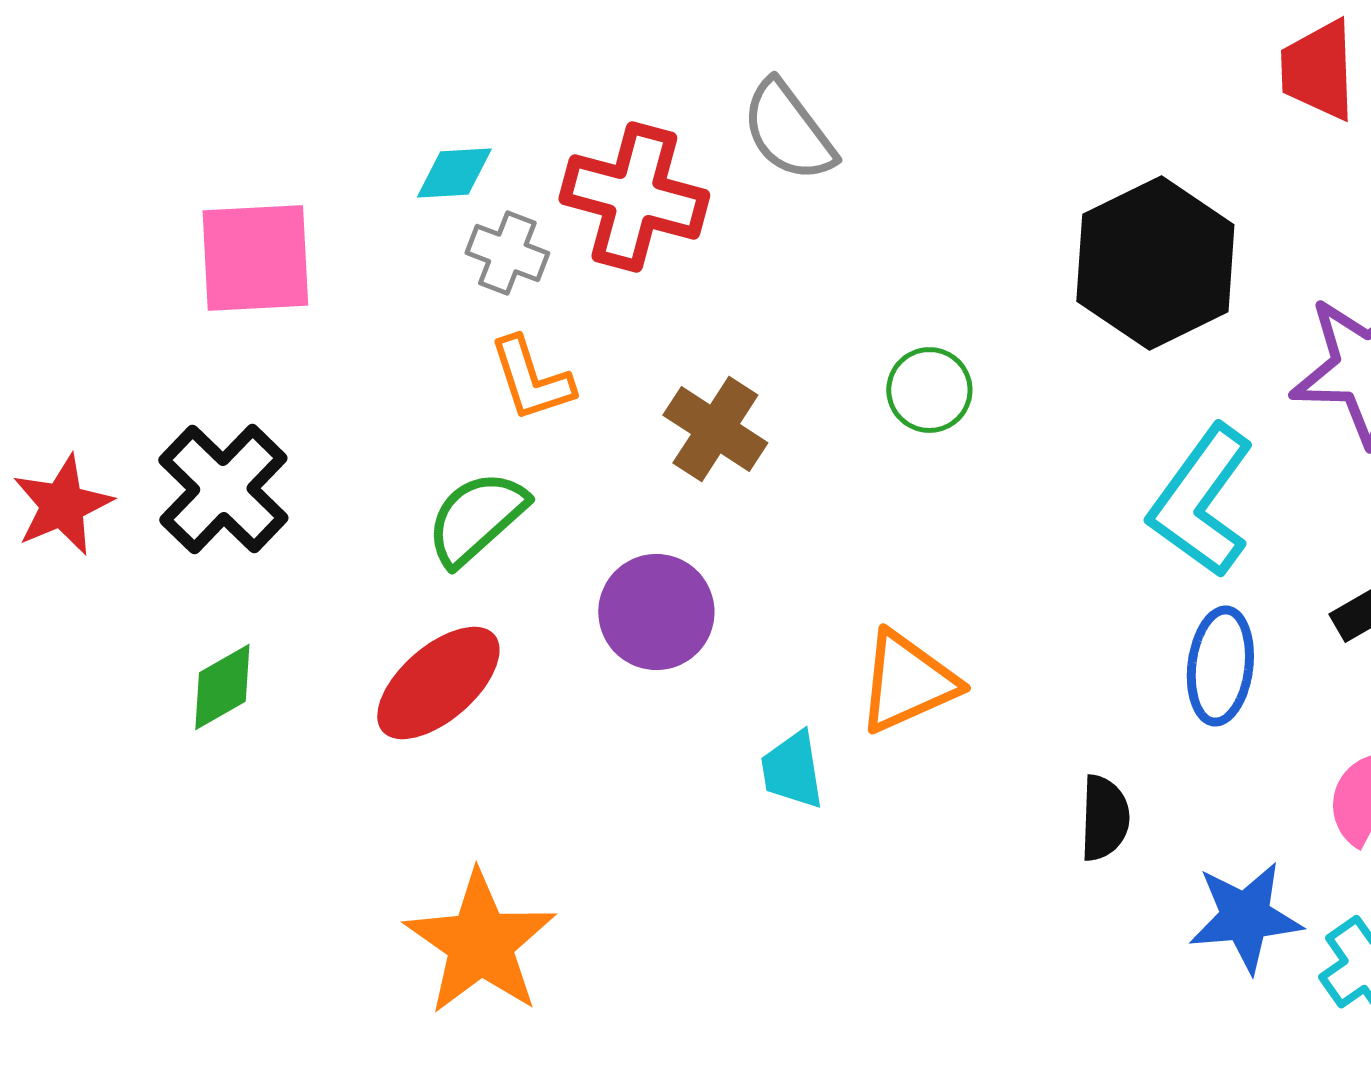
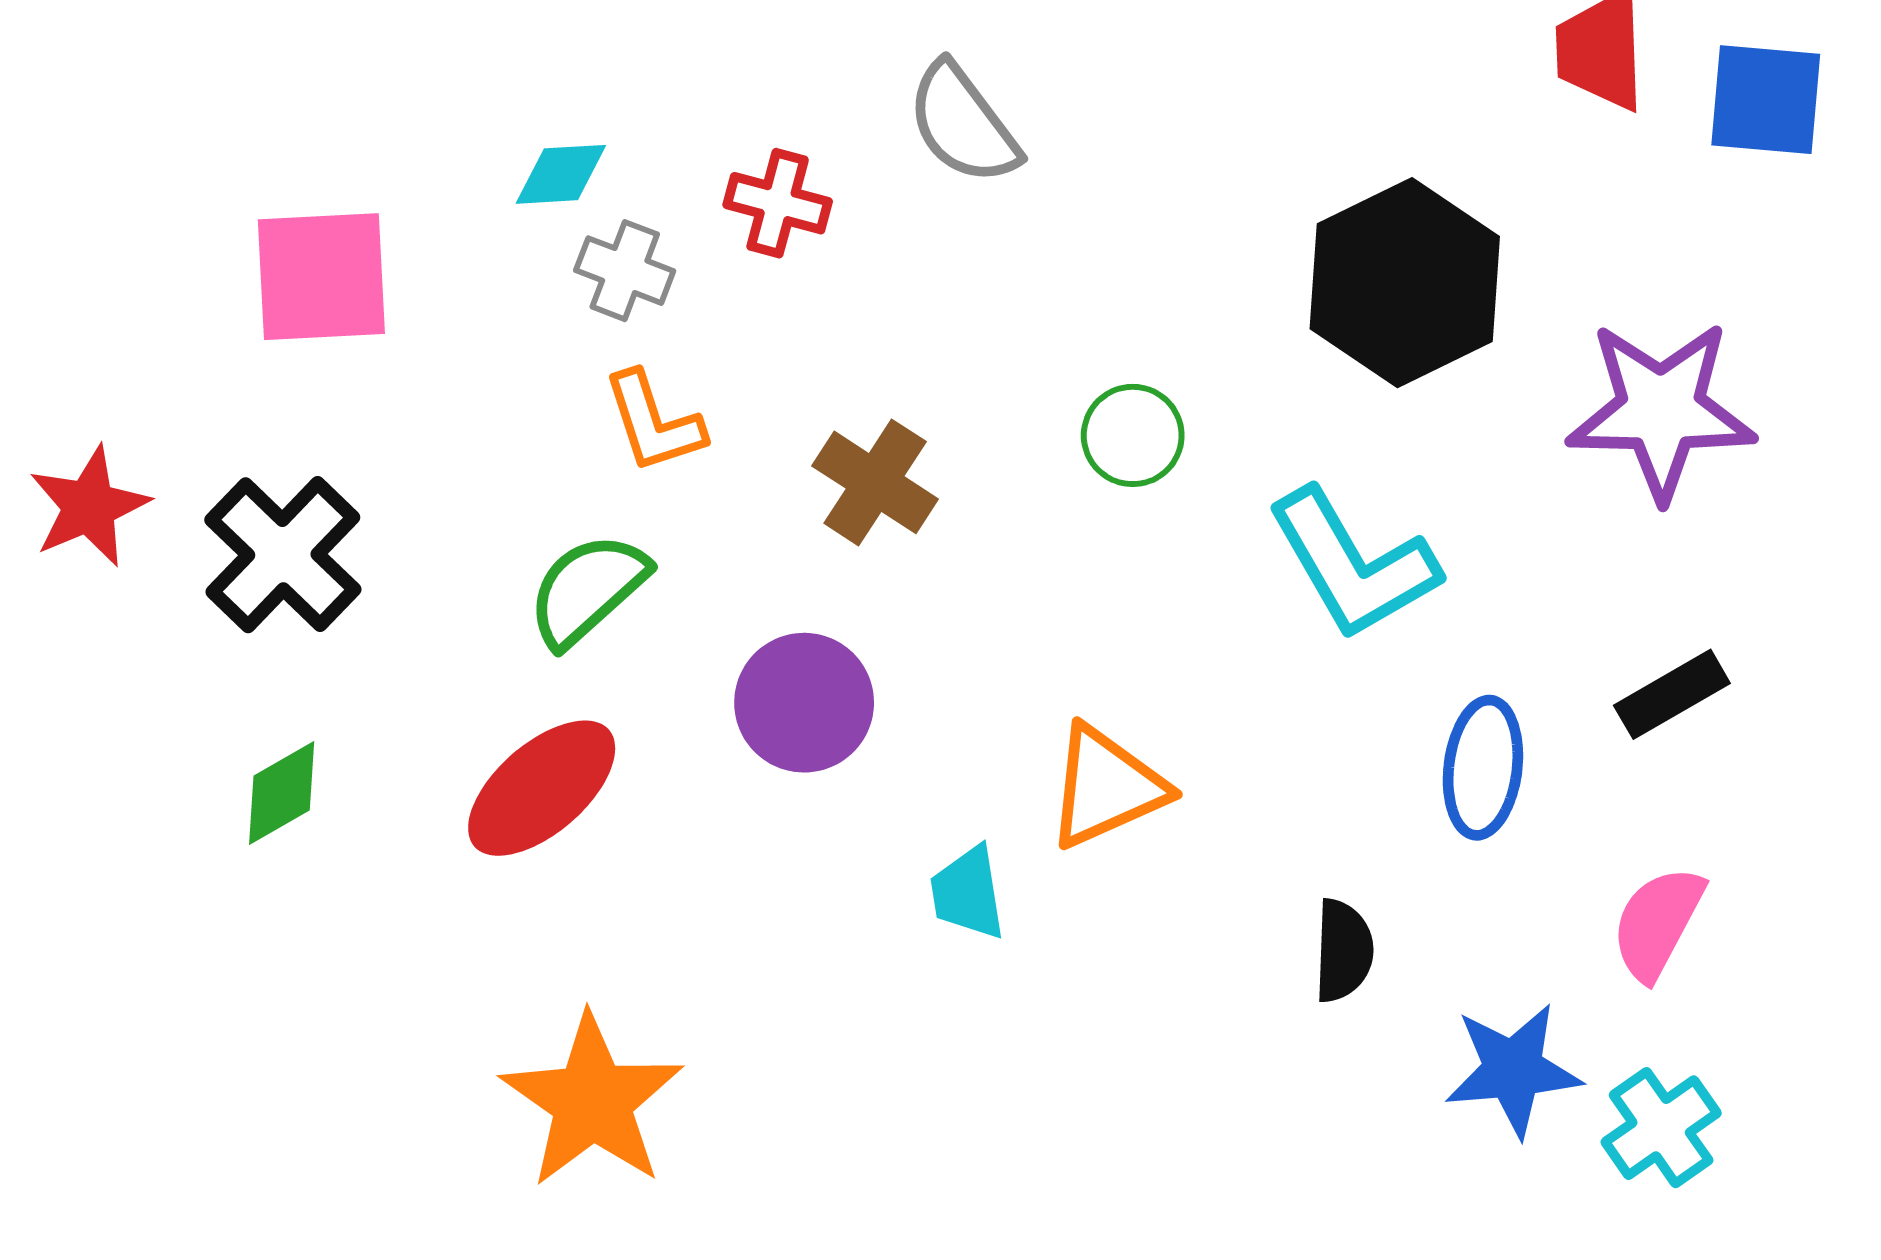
red cross: (634, 197) -> (778, 203), size x0.6
cyan L-shape: (1201, 501) -> (1353, 564), moved, turned -66
red star: (62, 505) -> (89, 506), moved

